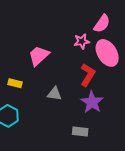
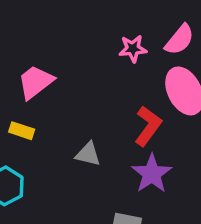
pink star: (82, 41) -> (133, 49), moved
pink trapezoid: (39, 56) -> (36, 82), moved

